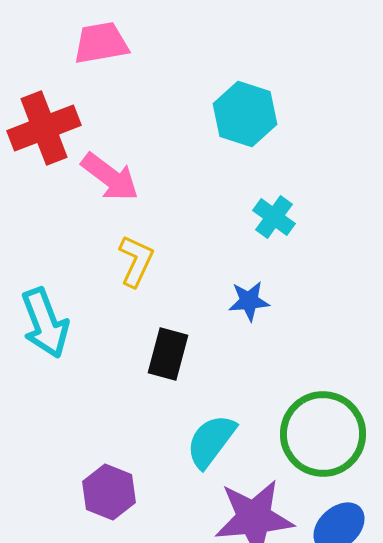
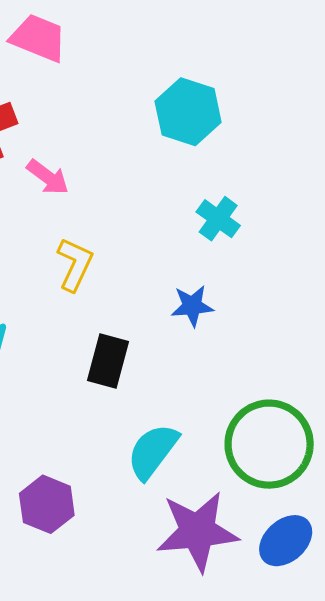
pink trapezoid: (101, 43) -> (38, 38), turned 32
pink arrow: (110, 177) -> (48, 177), size x0.7

